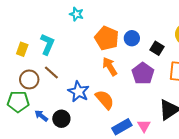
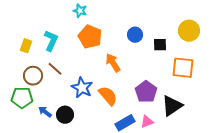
orange pentagon: (107, 38) -> (90, 37), moved
black square: (157, 48) -> (160, 45), turned -32
purple pentagon: (143, 73) -> (146, 92), moved
pink triangle: (144, 126) -> (147, 122), turned 40

